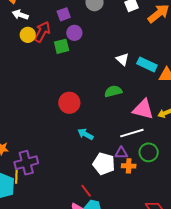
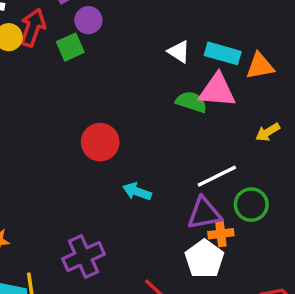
green semicircle: (113, 91) -> (191, 102), moved, turned 42
pink triangle: (143, 109) -> (217, 90), moved
purple triangle: (121, 153) -> (204, 213), size x1.5
purple cross: (26, 163) -> (84, 256), moved
white pentagon: (104, 164) -> (204, 259), moved, turned 30

